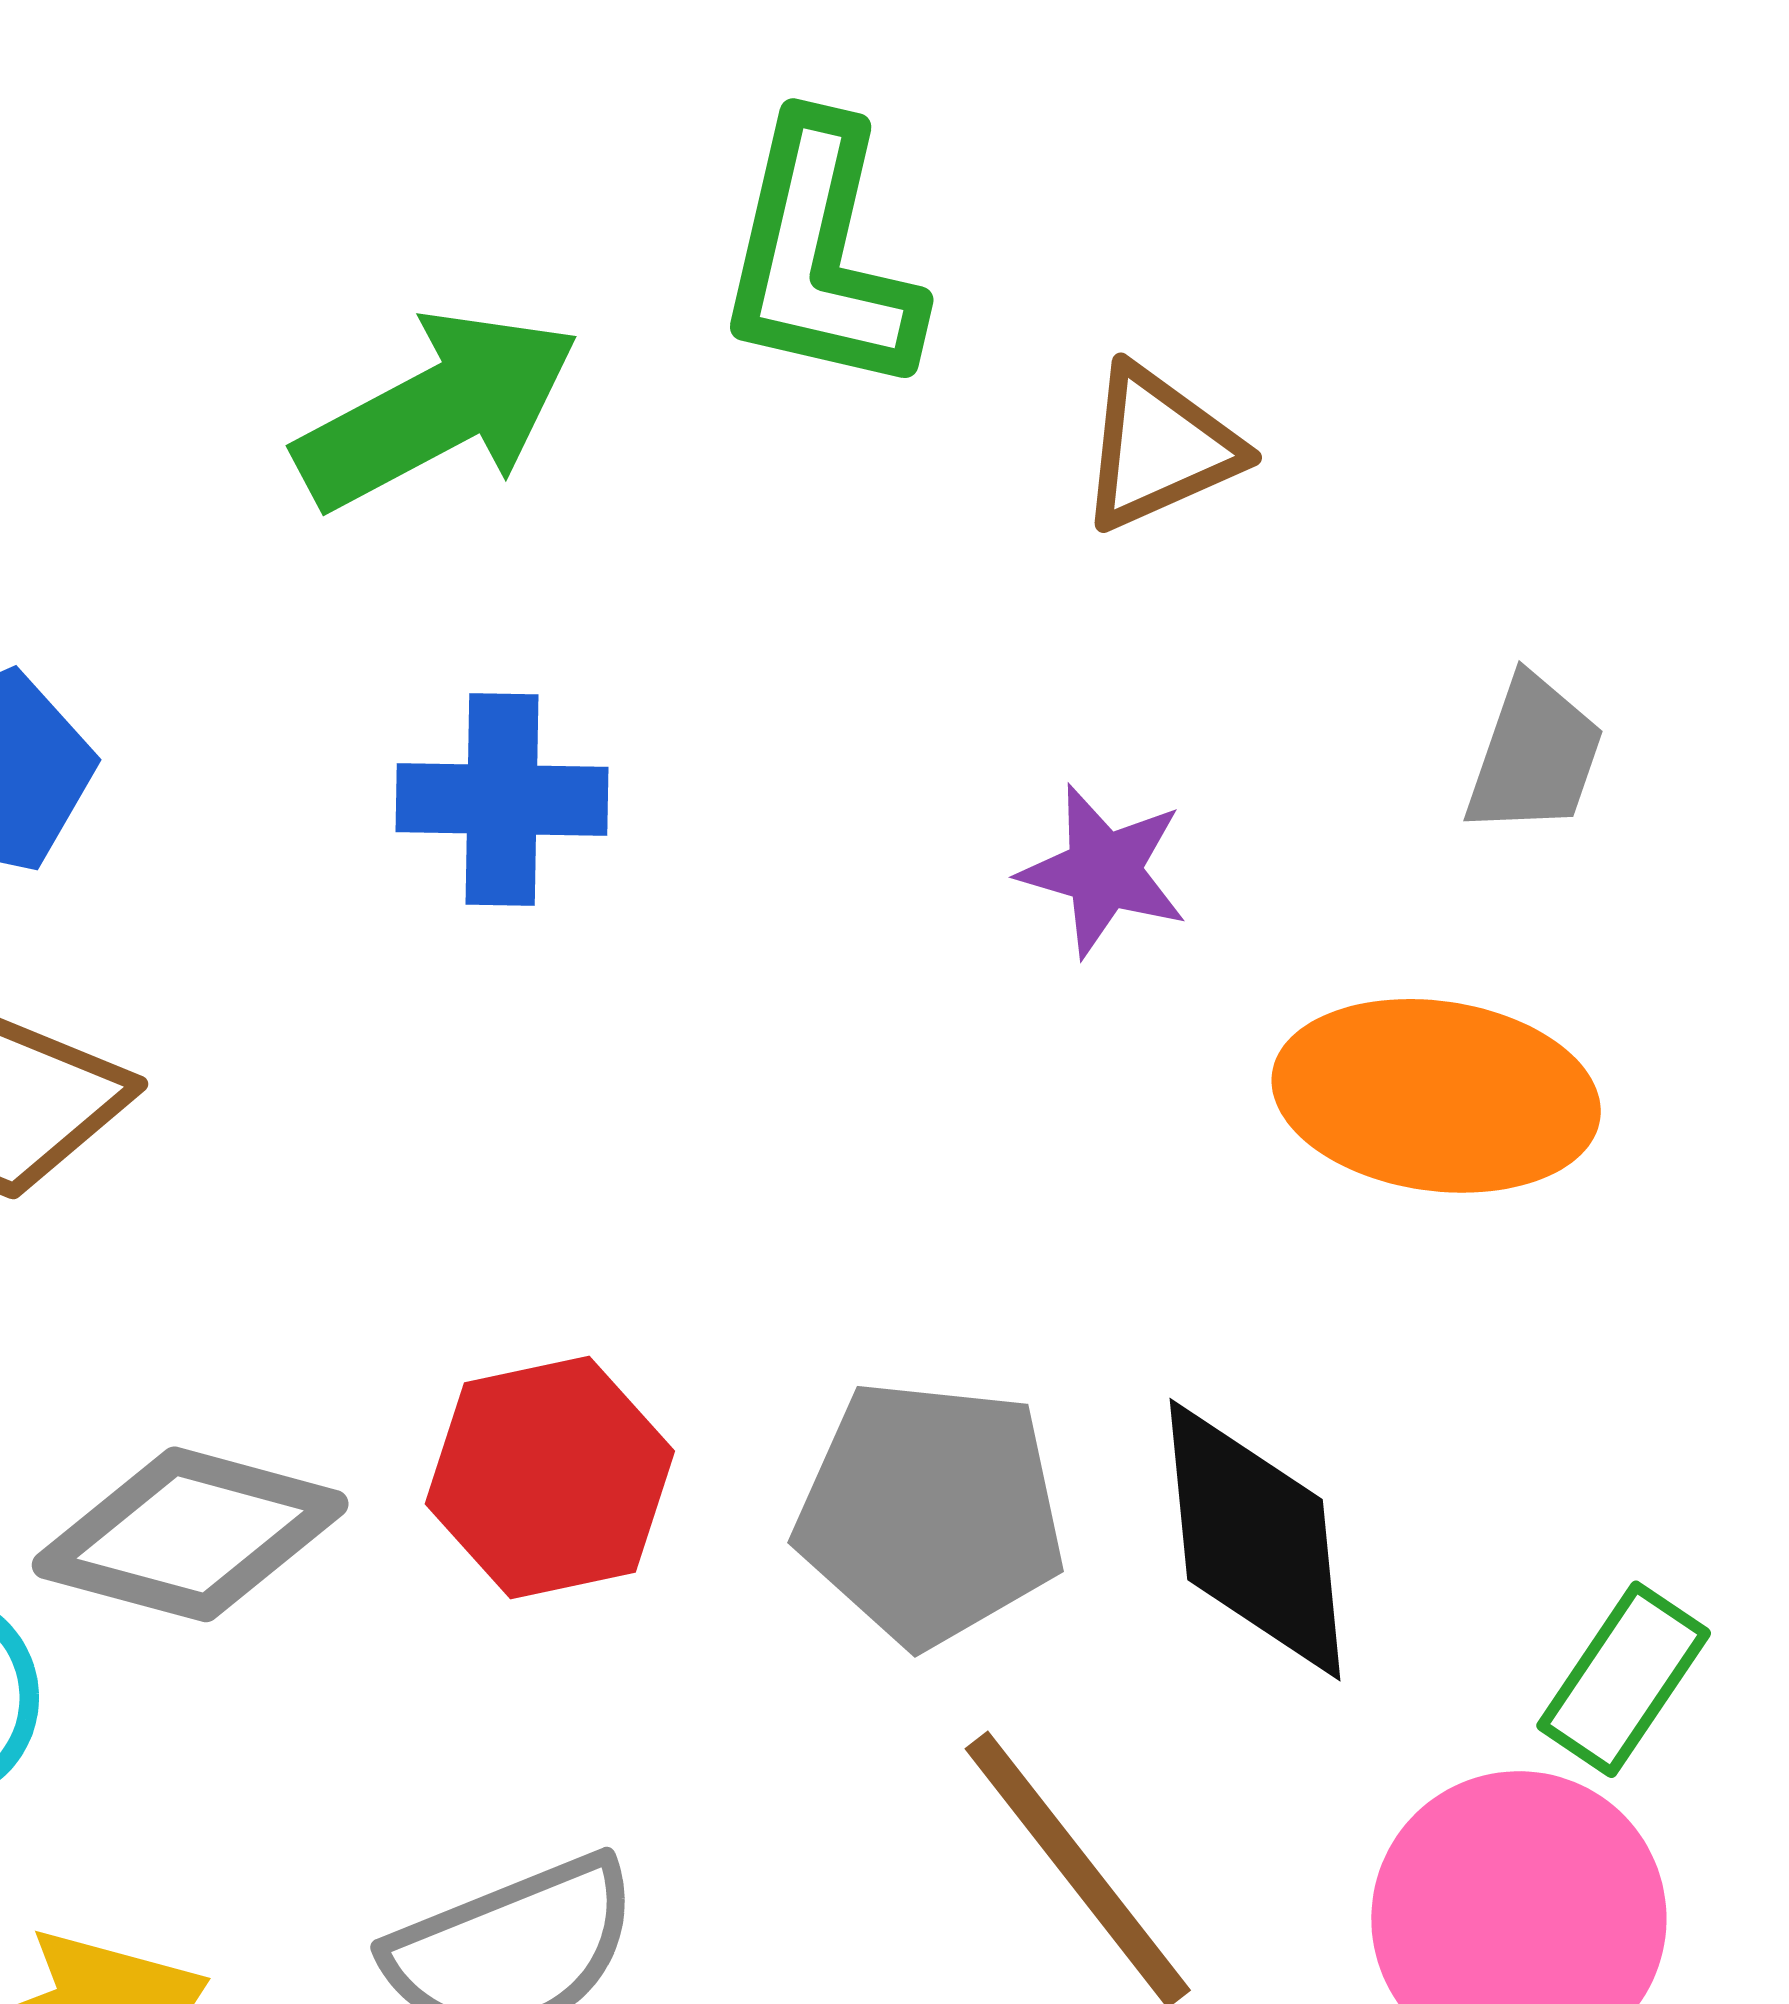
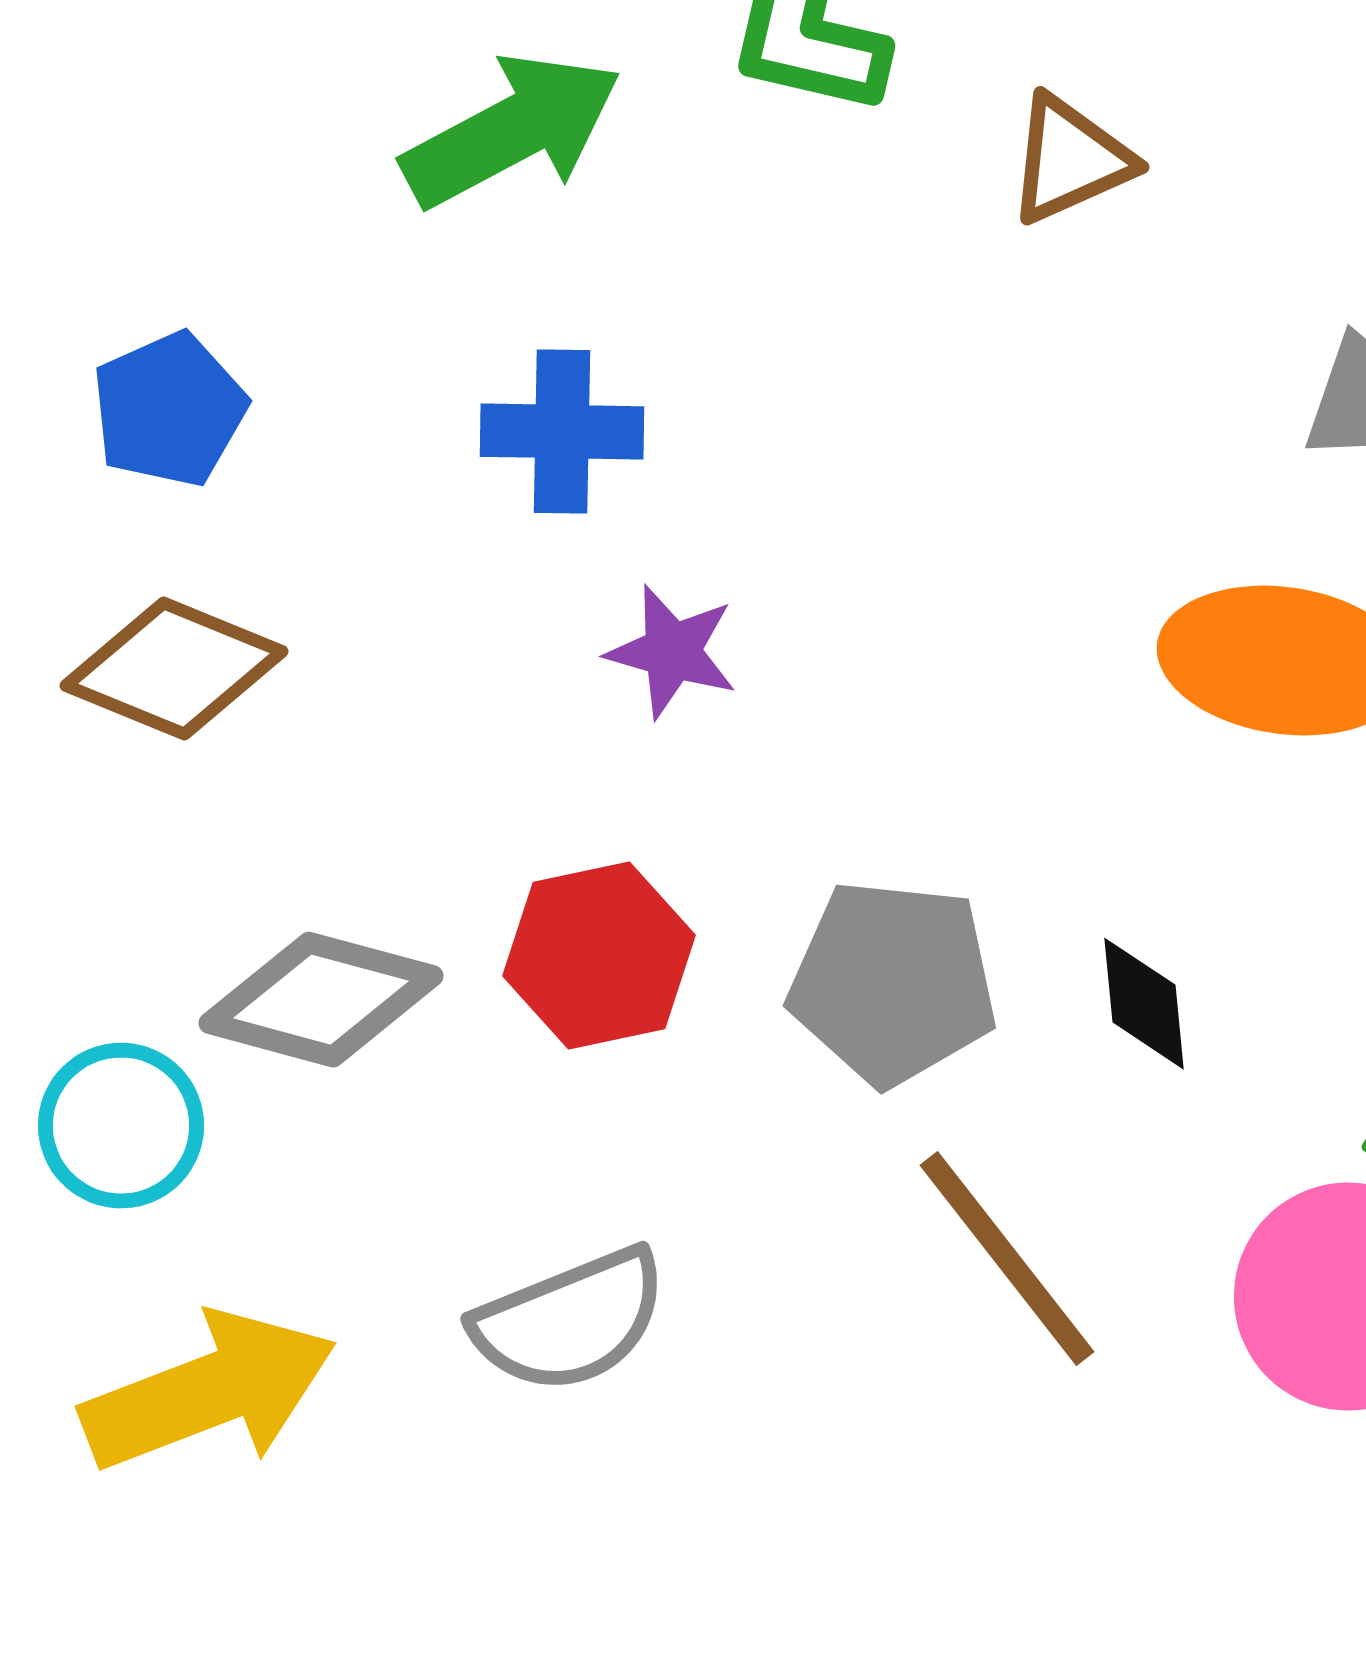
purple star: (1104, 871) -> (672, 652), moved
black diamond: (1255, 1540) -> (1144, 1004), size x0.6

